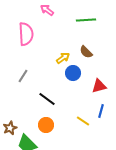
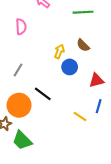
pink semicircle: (26, 34) -> (21, 27), size x0.7
yellow arrow: (63, 58) -> (59, 51), turned -32
orange circle: (46, 125) -> (19, 105), moved, size x1.5

